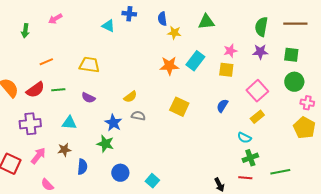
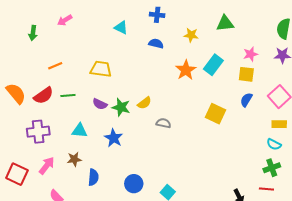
blue cross: (129, 14) -> (157, 15), moved
blue semicircle: (162, 19) -> (156, 44), moved, turned 112
orange star: (169, 66) -> (186, 70), turned -30
blue semicircle: (222, 106) -> (246, 100), moved
yellow square: (179, 107) -> (216, 114), moved
gray semicircle: (138, 116) -> (163, 123), moved
yellow rectangle: (257, 117) -> (279, 124), turned 40
blue star: (113, 123) -> (114, 138), moved
cyan semicircle: (244, 138) -> (274, 144), moved
green star: (105, 144) -> (121, 107), moved

